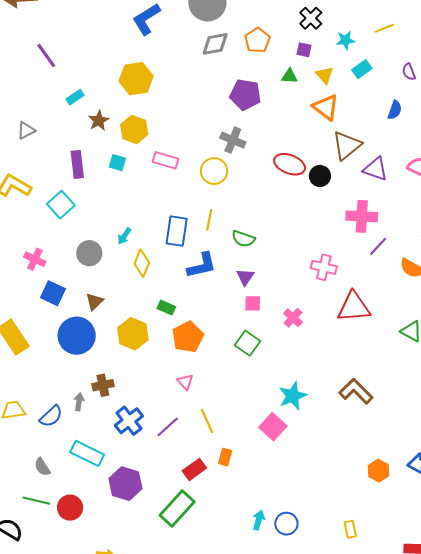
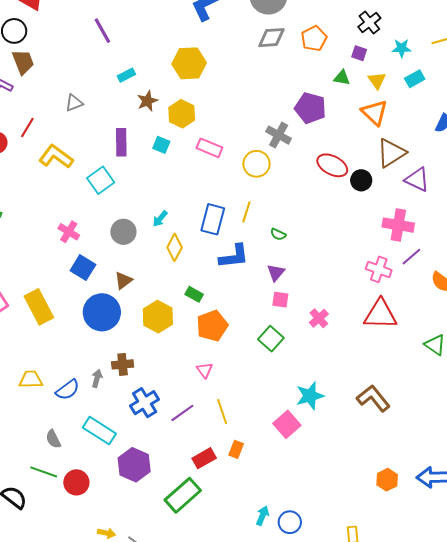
purple pentagon: (245, 95) -> (310, 108), moved
green semicircle: (243, 239) -> (278, 234), size x0.7
pink cross: (324, 267) -> (379, 269), moved

